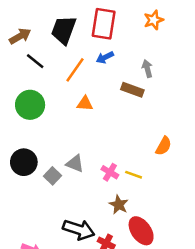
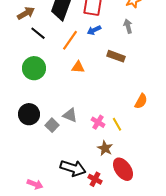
gray arrow: (147, 69) -> (128, 26), moved
yellow line: (134, 175) -> (117, 124), turned 40

